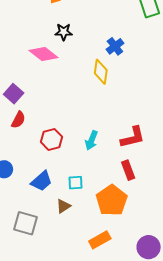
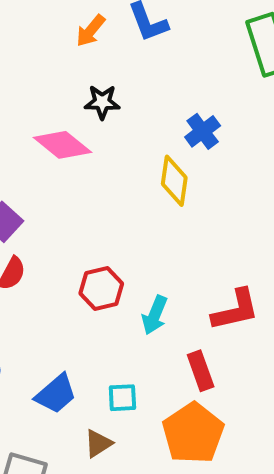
red hexagon: (51, 139) -> (101, 288), moved
red rectangle: (128, 170) -> (201, 371), moved

